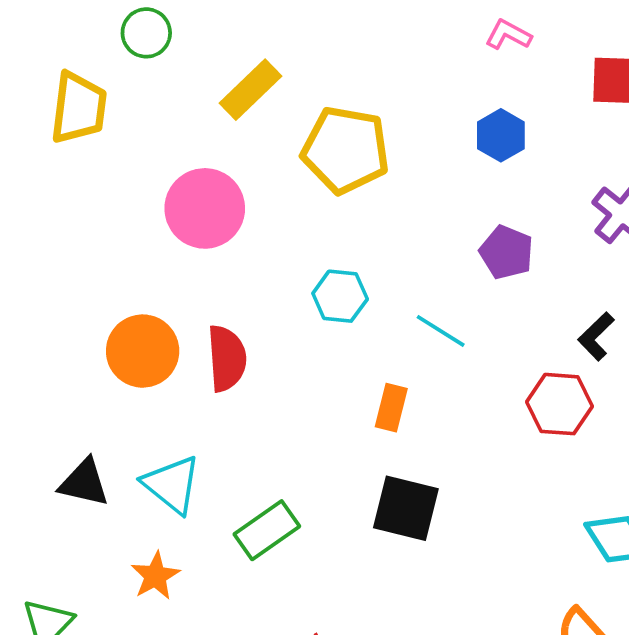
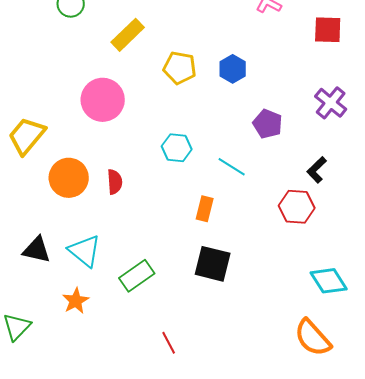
yellow trapezoid: (79, 108) -> (27, 136), moved, turned -147
blue hexagon: (501, 135) -> (233, 69), moved
yellow pentagon: (346, 150) -> (180, 68), size x0.7
red semicircle: (227, 358) -> (115, 182), size x0.7

